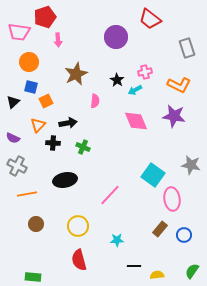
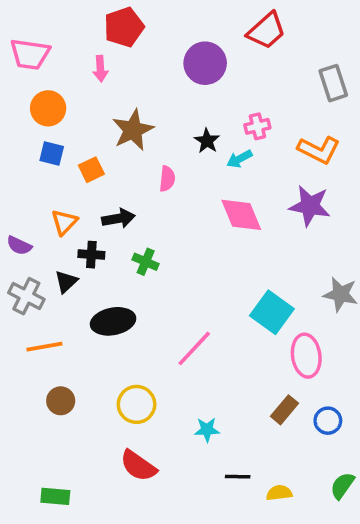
red pentagon: (45, 17) -> (124, 27), moved
red trapezoid: (150, 19) -> (266, 31), turned -80
orange square: (46, 101) -> (91, 170), moved
black triangle: (13, 102) -> (66, 282), moved
red semicircle: (79, 260) -> (138, 466), turned -40

